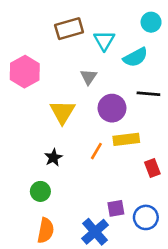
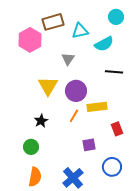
cyan triangle: (104, 40) -> (80, 31), turned 48
pink hexagon: (25, 72) -> (30, 40), moved
purple circle: (112, 108) -> (76, 91), moved
purple square: (116, 208) -> (89, 145), moved

